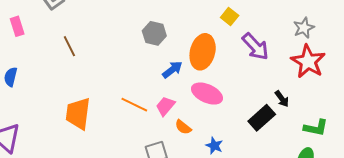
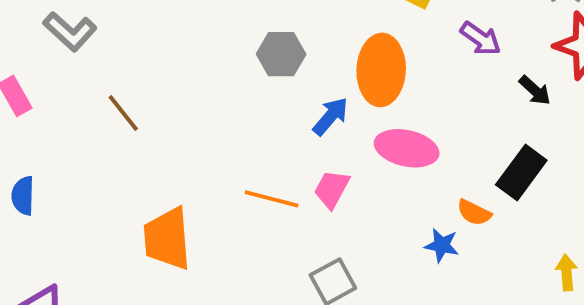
purple arrow: (255, 47) -> (481, 39), size x0.7
black arrow: (282, 99) -> (535, 90), moved
orange semicircle: (183, 127) -> (474, 213), moved

